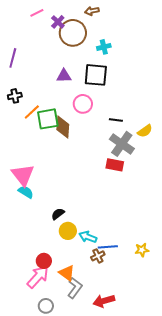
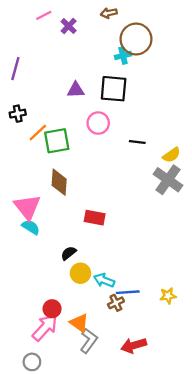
brown circle: (73, 33) -> (136, 39), moved
brown diamond: (63, 127) -> (59, 182), moved
gray cross: (122, 144) -> (168, 180), moved
red rectangle: (115, 165) -> (95, 218), moved
red arrow: (104, 301) -> (134, 345), moved
gray circle: (46, 306) -> (32, 362), moved

